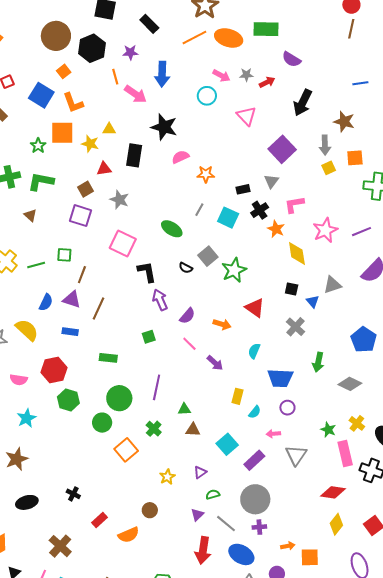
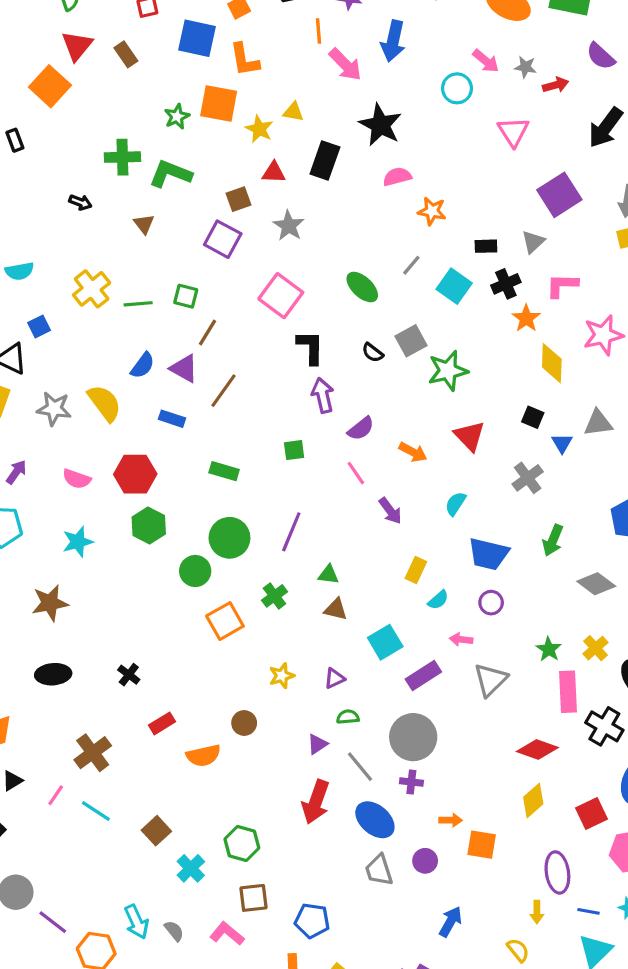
blue square: (41, 95) -> (197, 38), turned -30

